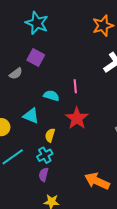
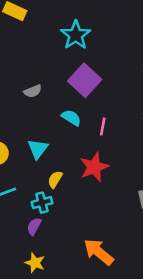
purple square: (36, 58) -> (85, 80), moved, size x1.4
cyan semicircle: (51, 96) -> (71, 118), moved
cyan triangle: (31, 116) -> (38, 149), turned 30

